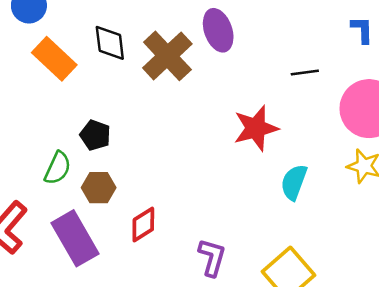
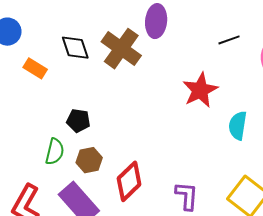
purple ellipse: (218, 30) -> (156, 21), turned 36
orange rectangle: (54, 59) -> (35, 68), size x0.7
red diamond: (143, 224) -> (129, 181), size x1.4

